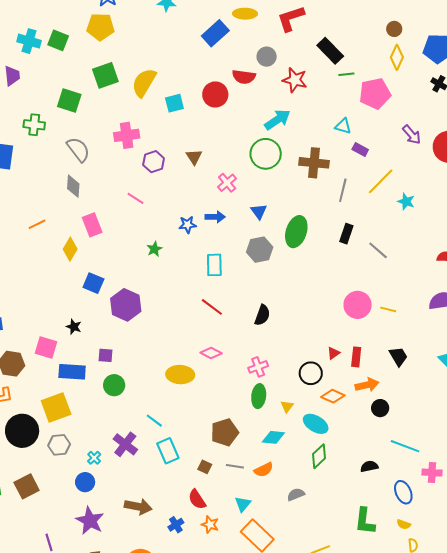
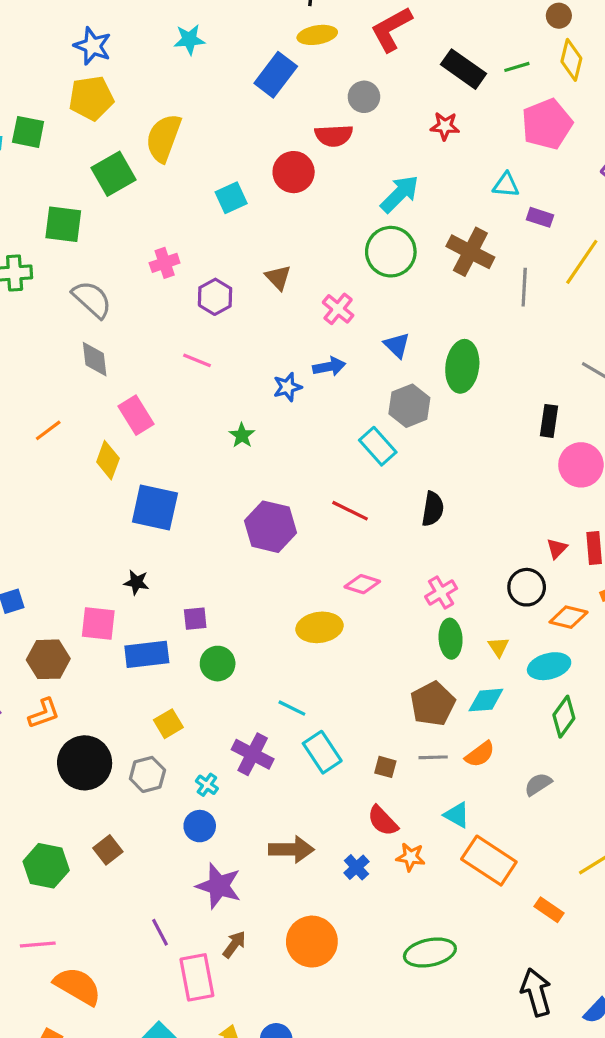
green line: (346, 74) -> (517, 67), moved
red star: (295, 80) -> (445, 126), moved, size x0.7
yellow semicircle: (144, 83) -> (163, 138), moved
pink cross: (127, 135) -> (165, 263), size x0.7
brown cross: (314, 163) -> (470, 252), turned 32
black rectangle: (346, 234) -> (549, 421), moved
cyan rectangle: (214, 265) -> (378, 446), moved, turned -30
blue square: (93, 283) -> (155, 507), size x1.4
purple hexagon: (126, 305) -> (270, 527), moved
yellow square: (56, 408) -> (168, 724), moved, size x0.6
cyan ellipse: (316, 424) -> (549, 666), turned -35
brown pentagon: (225, 432) -> (433, 704), moved
brown square: (27, 486) -> (108, 850), size x0.7
cyan triangle: (243, 504) -> (457, 815), turned -30

